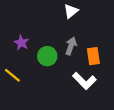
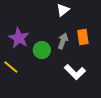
purple star: (21, 43) -> (19, 38), size x1.5
orange rectangle: (93, 56) -> (83, 37), moved

